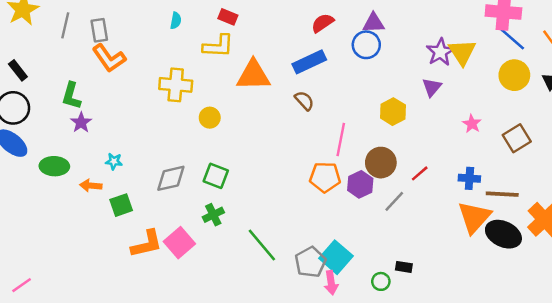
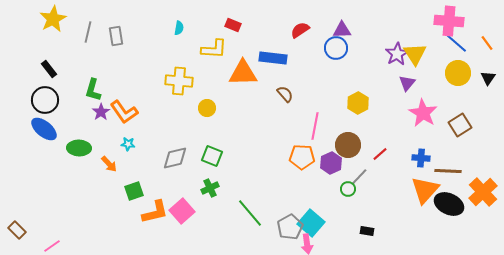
red rectangle: (228, 17) -> (233, 25), moved
orange L-shape: (109, 58) -> (124, 112), moved
blue rectangle: (309, 62) -> (273, 58), moved, turned 32
purple triangle: (432, 87) -> (407, 83), moved
pink star: (472, 124) -> (423, 113), size x1.8
orange arrow: (91, 186) -> (109, 164), turned -138
green square: (121, 205) -> (134, 191), moved
green circle: (381, 281) -> (348, 189), moved

